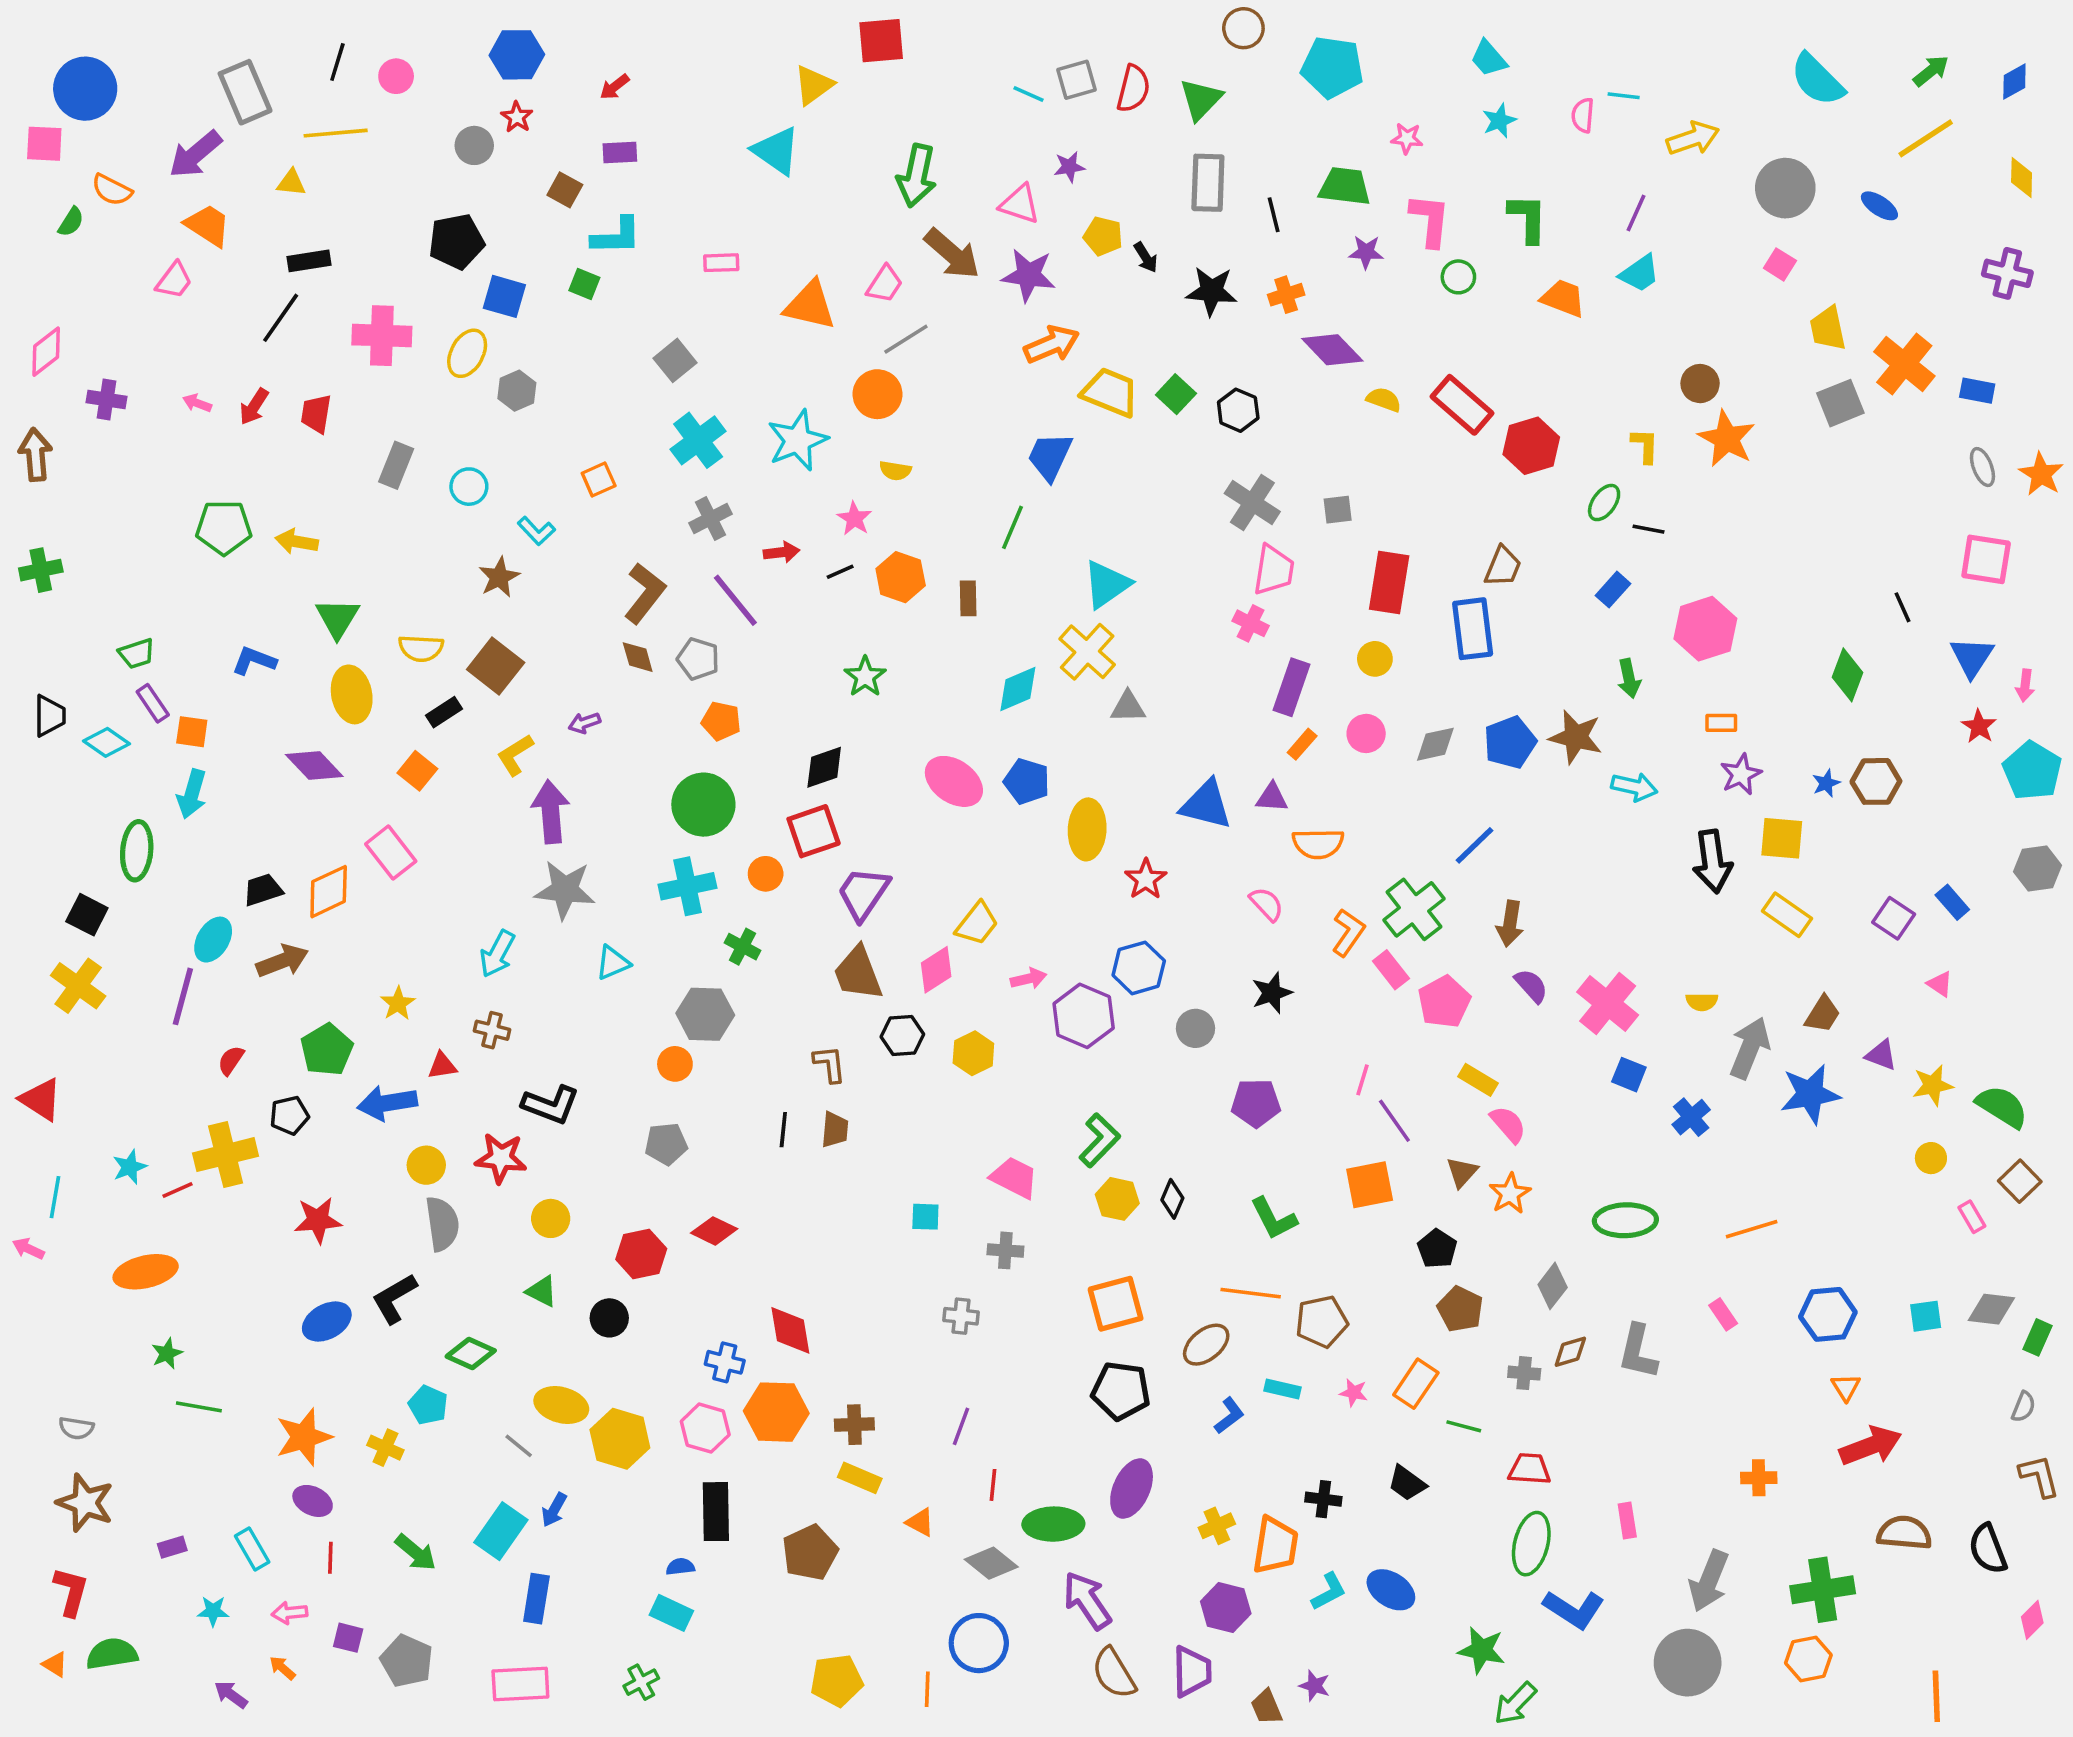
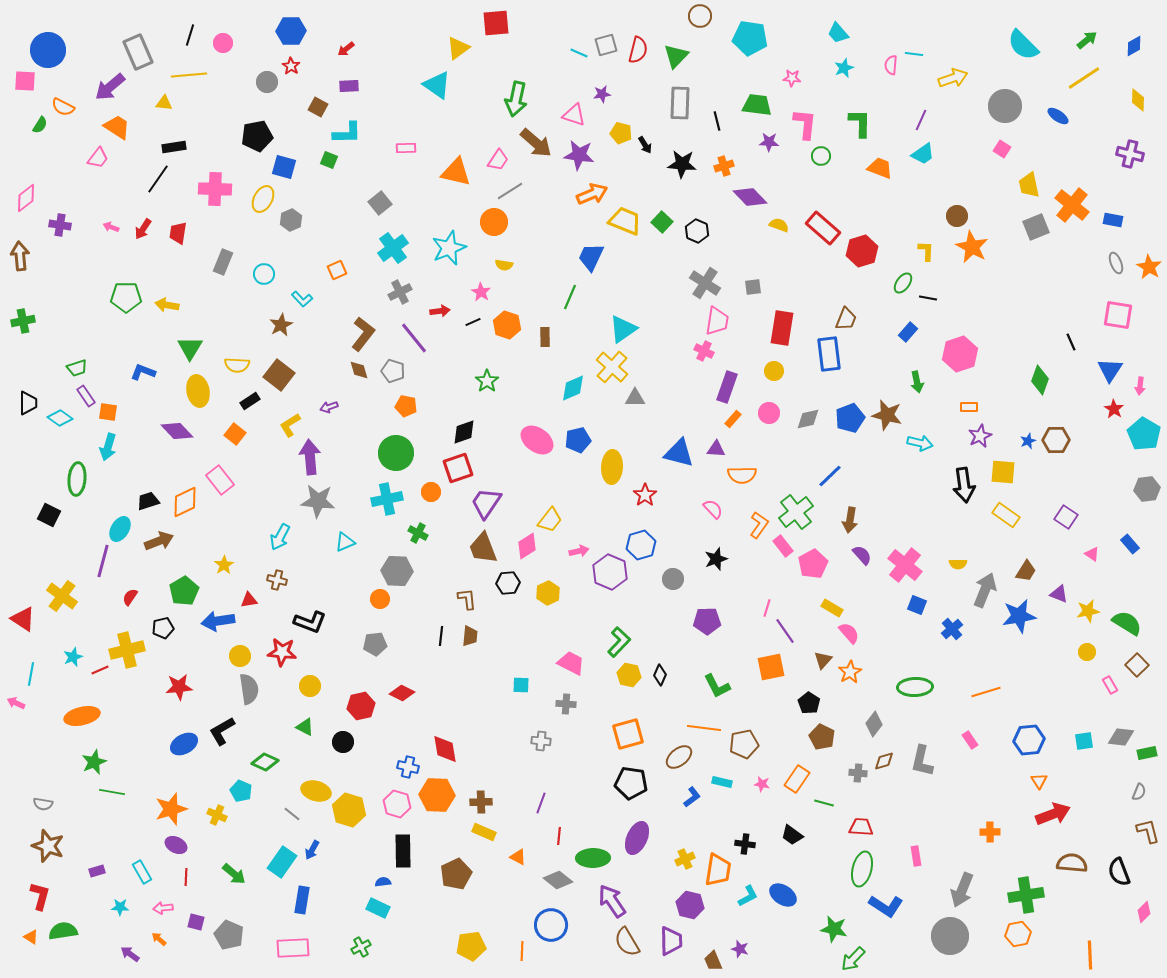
blue pentagon: (1027, 781) -> (578, 440), turned -30
blue rectangle: (1952, 902) -> (1130, 544), moved
yellow cross: (78, 986) -> (62, 596), moved
green rectangle: (2038, 1337) -> (1147, 753), turned 54
green star: (167, 1353) -> (94, 762), size x1.4

